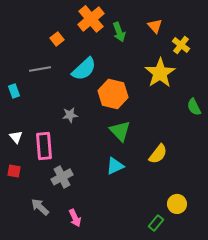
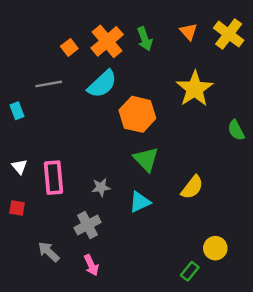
orange cross: (91, 19) -> (107, 41), moved
yellow cross: (181, 45) -> (229, 34), moved, size x1.4
gray star: (70, 115) -> (101, 187), moved
gray cross: (62, 177) -> (88, 225), moved

